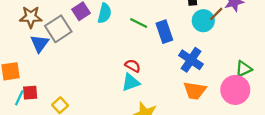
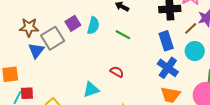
cyan circle: (203, 21) -> (195, 51), moved
blue rectangle: (164, 32) -> (166, 41), moved
cyan triangle: (131, 82) -> (91, 89), moved

